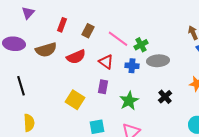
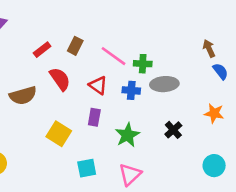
red rectangle: (62, 25) -> (42, 50), moved, turned 32
green cross: (141, 45) -> (143, 64), turned 32
brown semicircle: (46, 50) -> (23, 96), moved
red semicircle: (76, 57) -> (60, 79), turned -102

